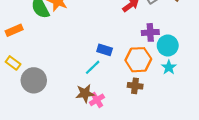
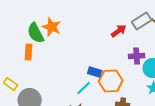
orange rectangle: (14, 30) -> (29, 52), moved, turned -63
orange hexagon: (138, 60) -> (111, 81), moved

